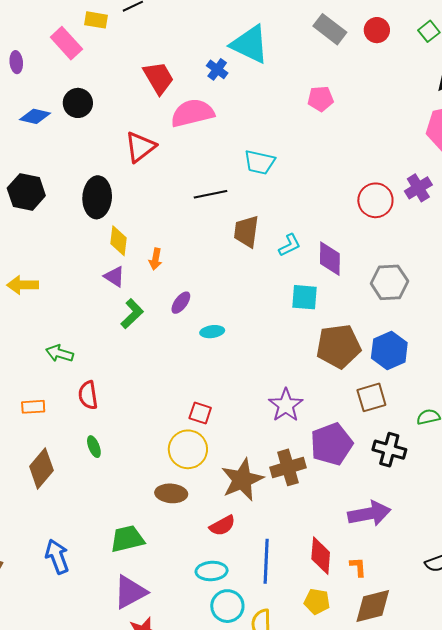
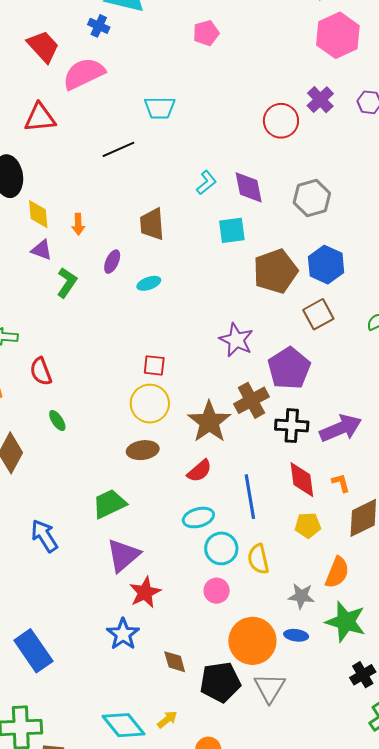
red triangle: (140, 147) -> (40, 118), turned 44
brown trapezoid: (246, 231) -> (152, 224), moved
black cross: (389, 450) -> (292, 426), moved

